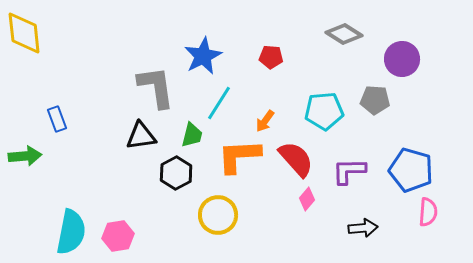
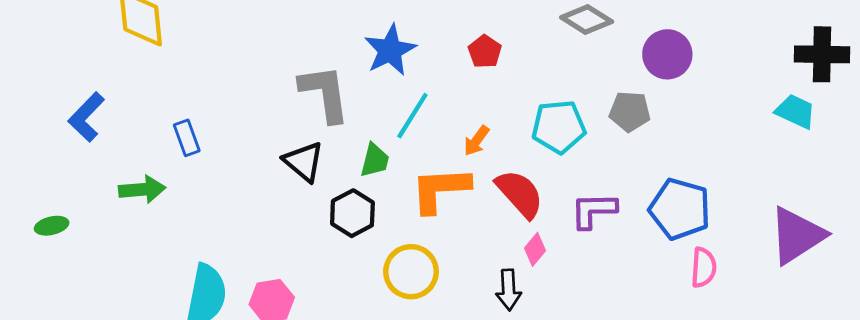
red pentagon: (271, 57) -> (485, 52), turned 30
black triangle: (141, 136) -> (304, 162), turned 48
black arrow: (363, 228) -> (509, 290), moved, turned 92

